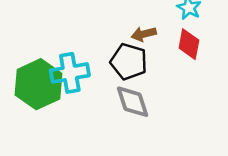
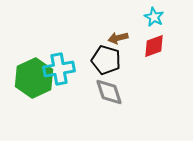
red diamond: (189, 44) -> (154, 46), turned 60

